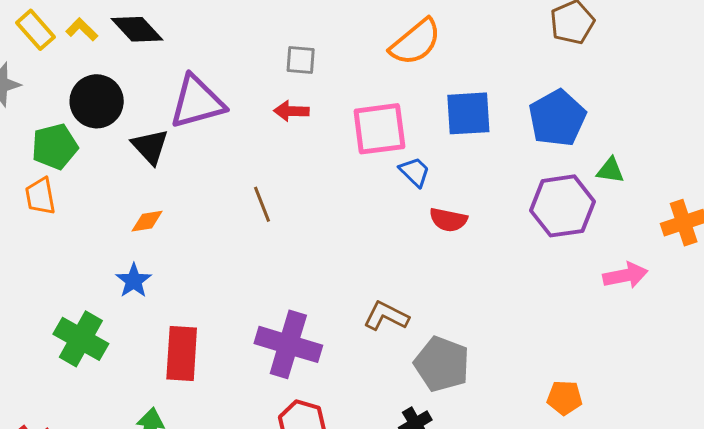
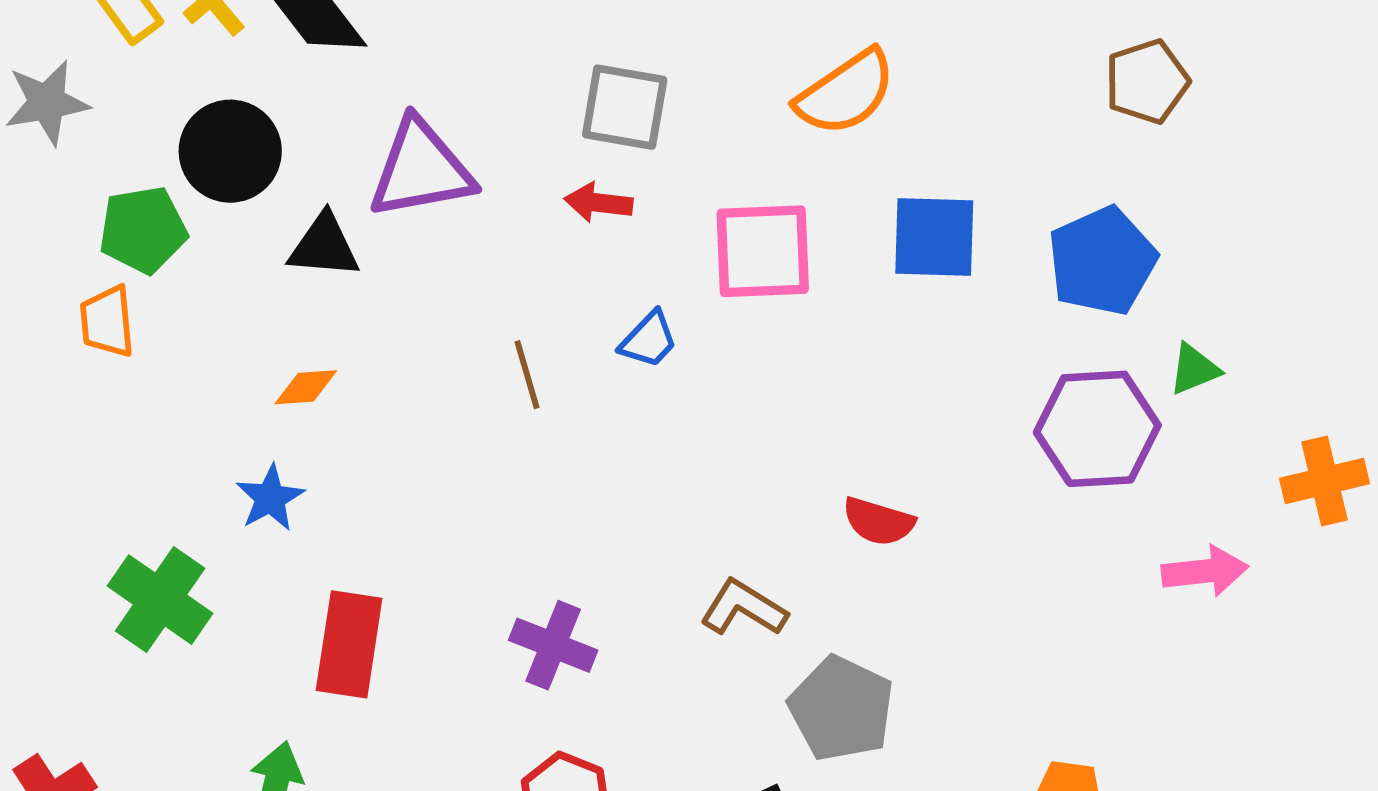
gray square: (301, 60) -> (625, 107), size x1.5
black triangle: (150, 147) -> (324, 246), turned -48
green triangle: (610, 170) -> (1194, 369), turned -36
blue trapezoid: (415, 172) -> (649, 340), moved, turned 84
red semicircle: (448, 220) -> (879, 521), moved
purple cross: (288, 344) -> (553, 645), size x0.7

